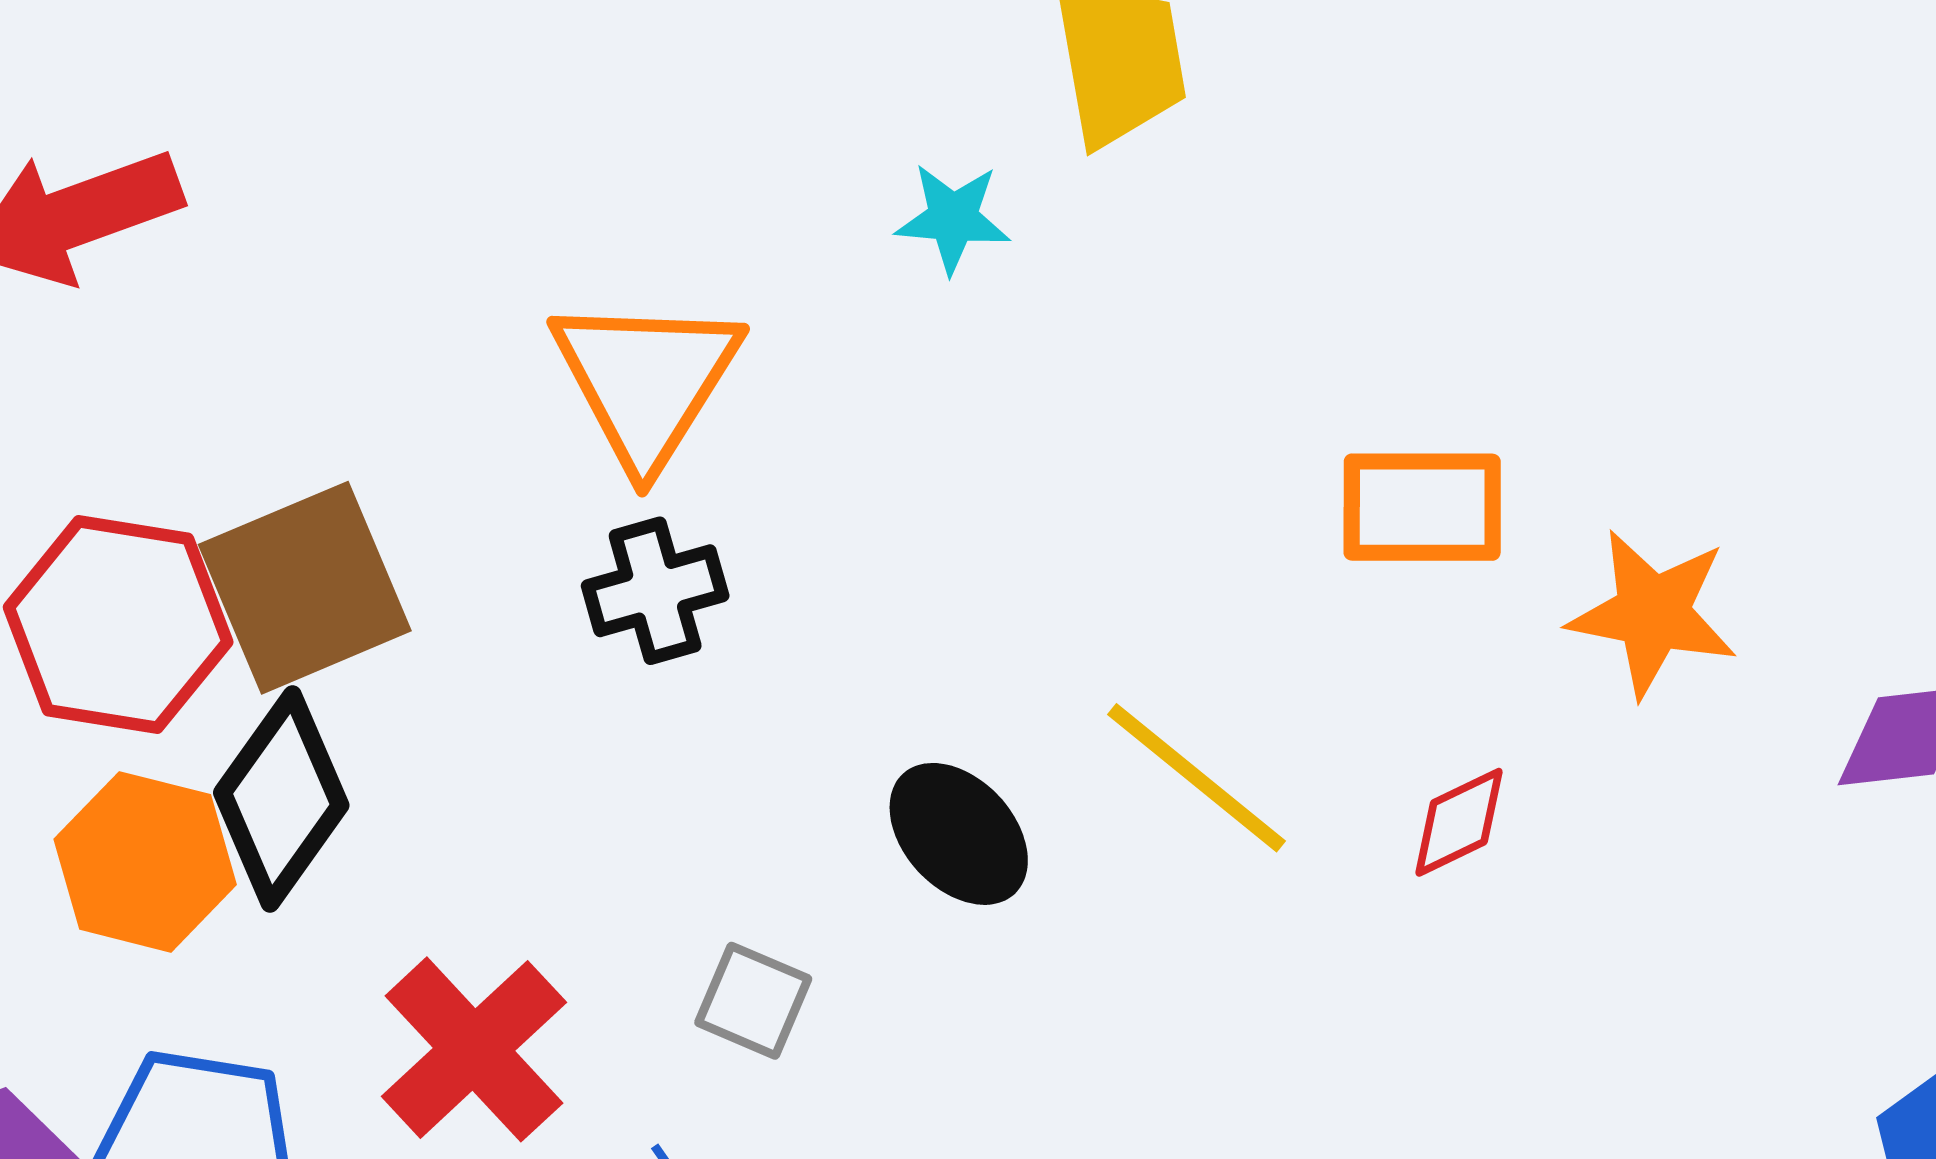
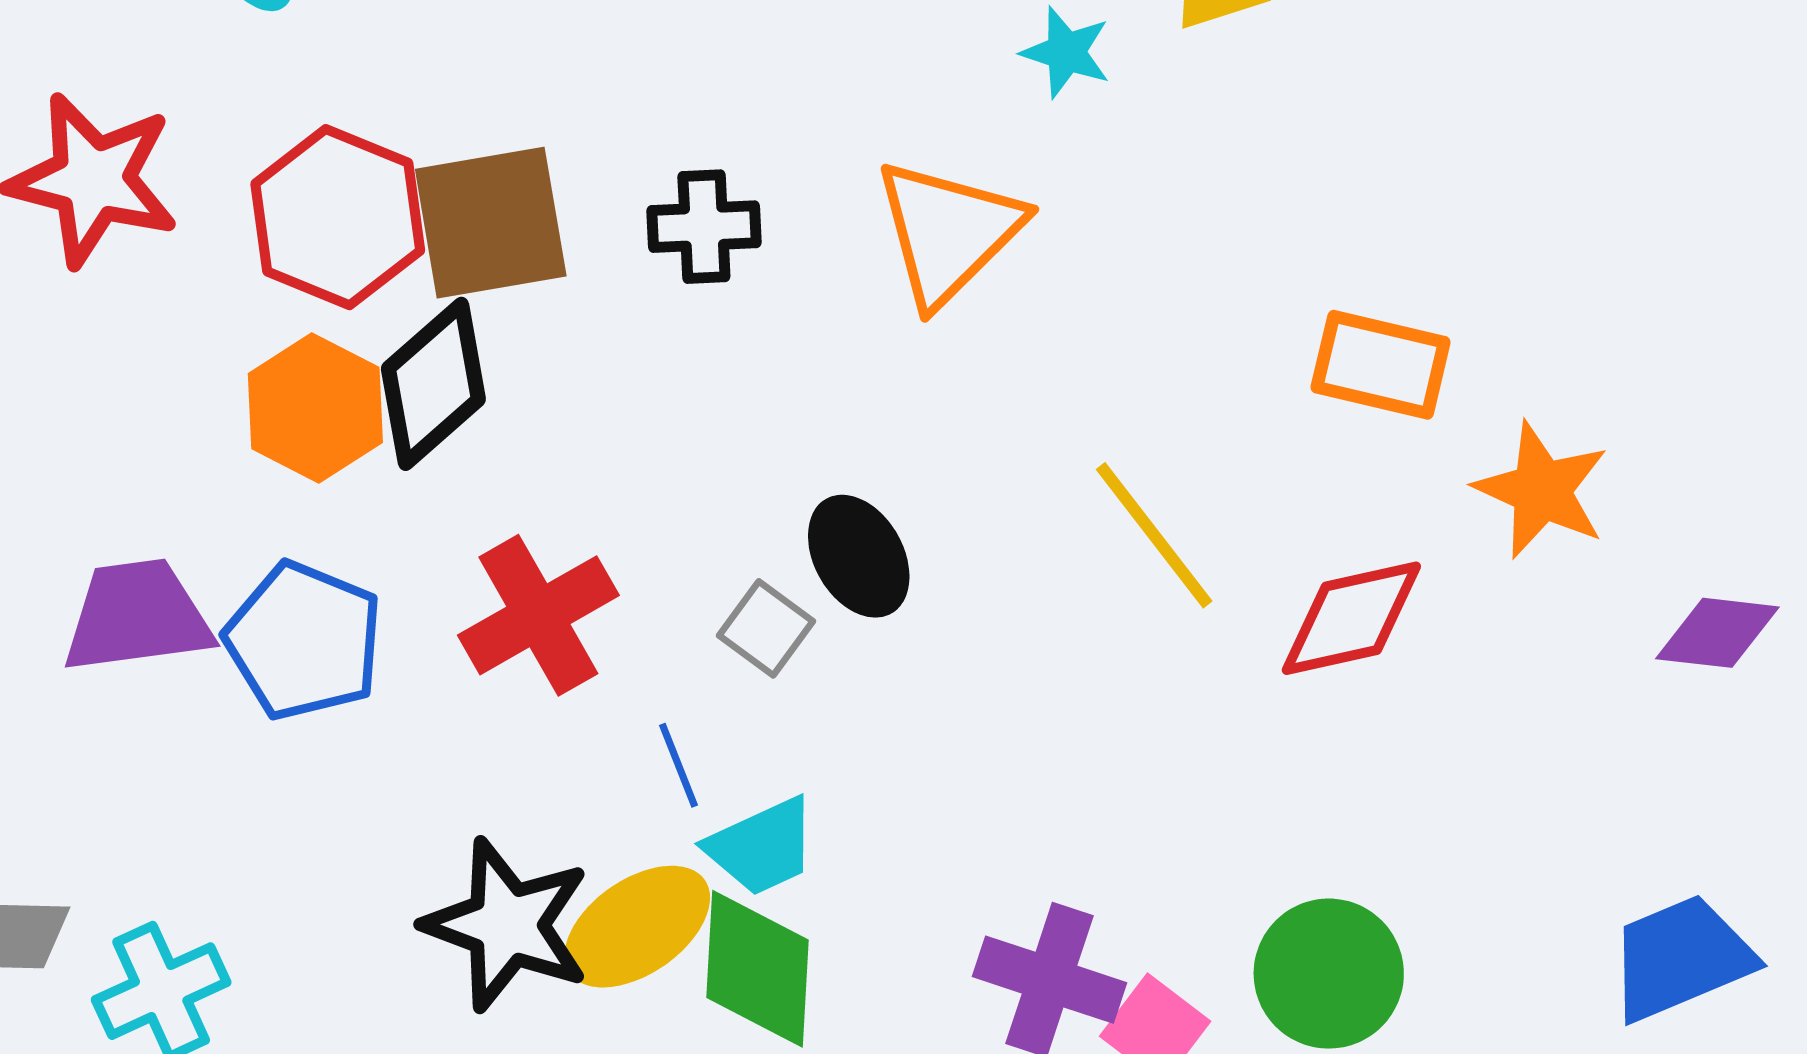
orange triangle: (646, 381) -> (948, 232), moved
black cross: (655, 591) -> (704, 227), moved
red diamond: (1459, 822) -> (1351, 618), size x1.6
black ellipse: (959, 834) -> (859, 556), moved

